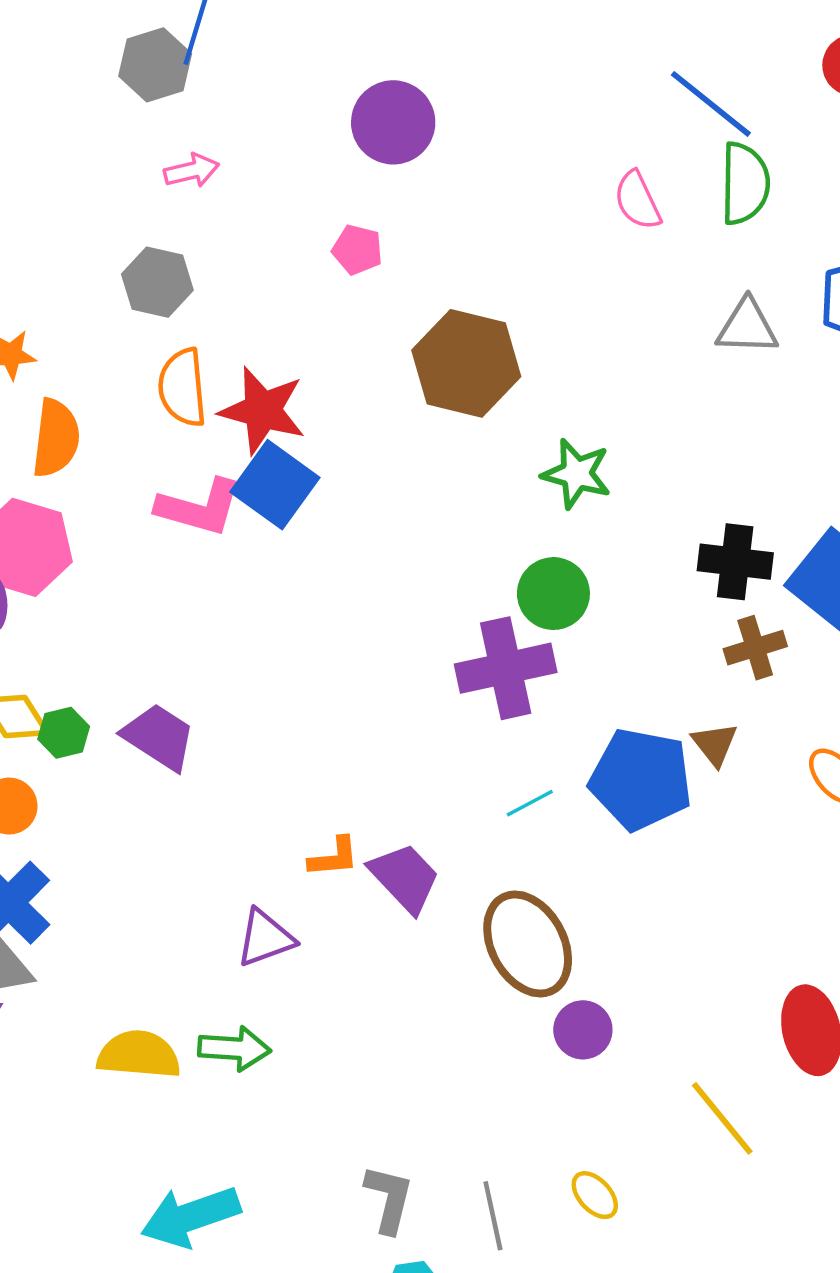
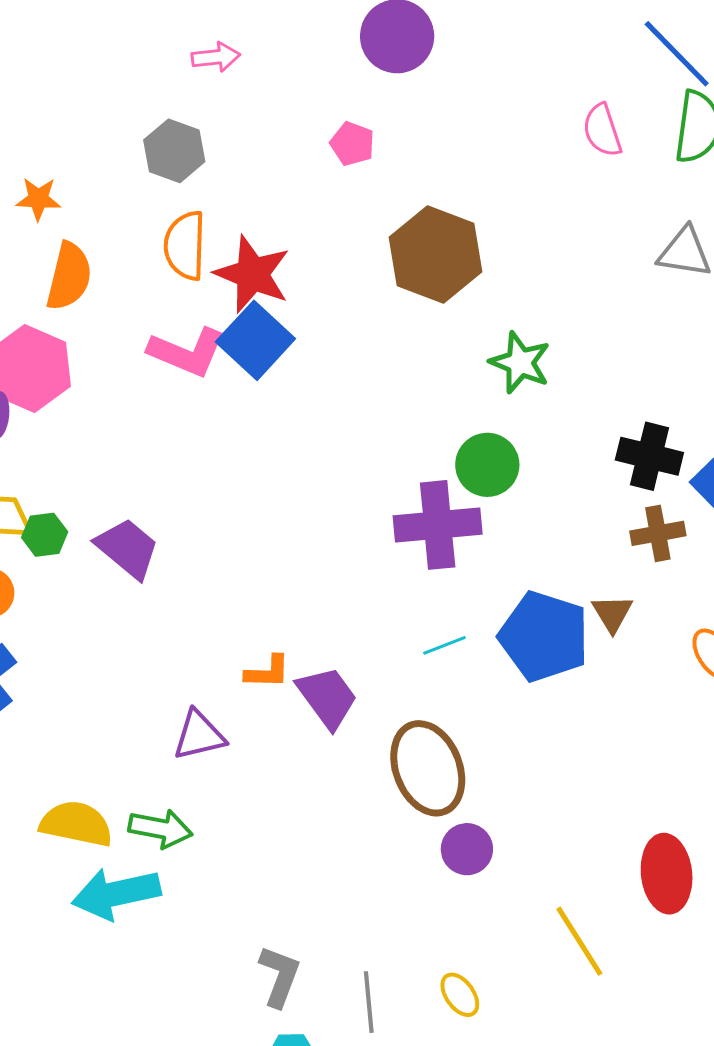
cyan arrow: (191, 1216) -> (116, 894), moved

